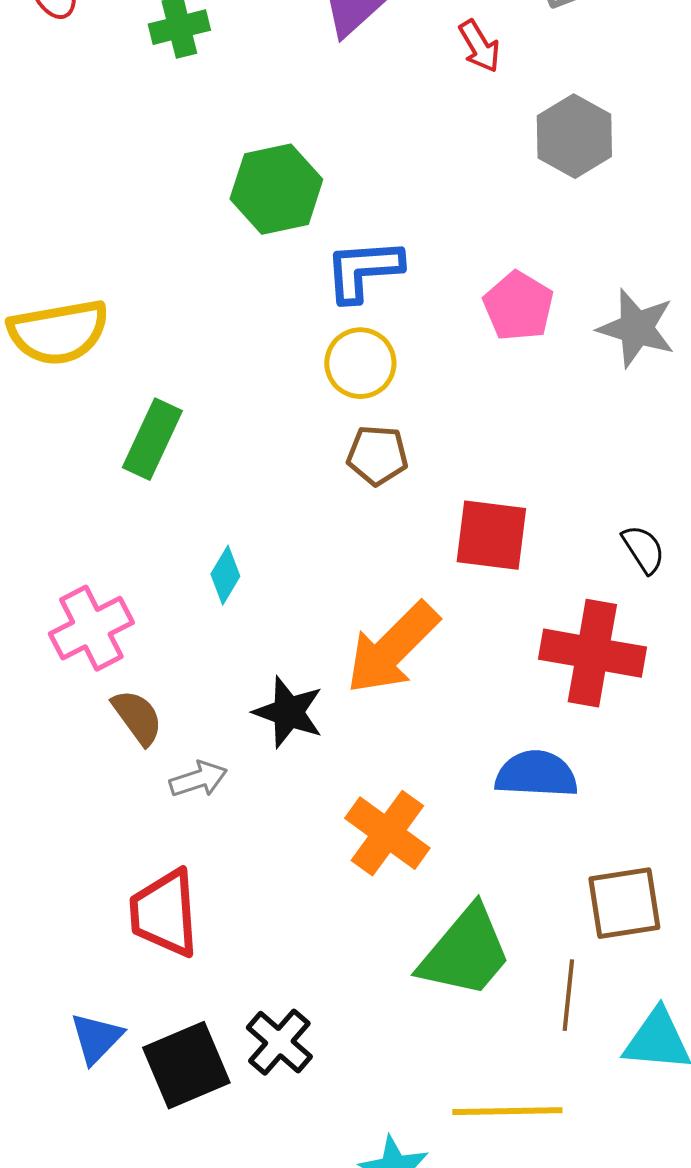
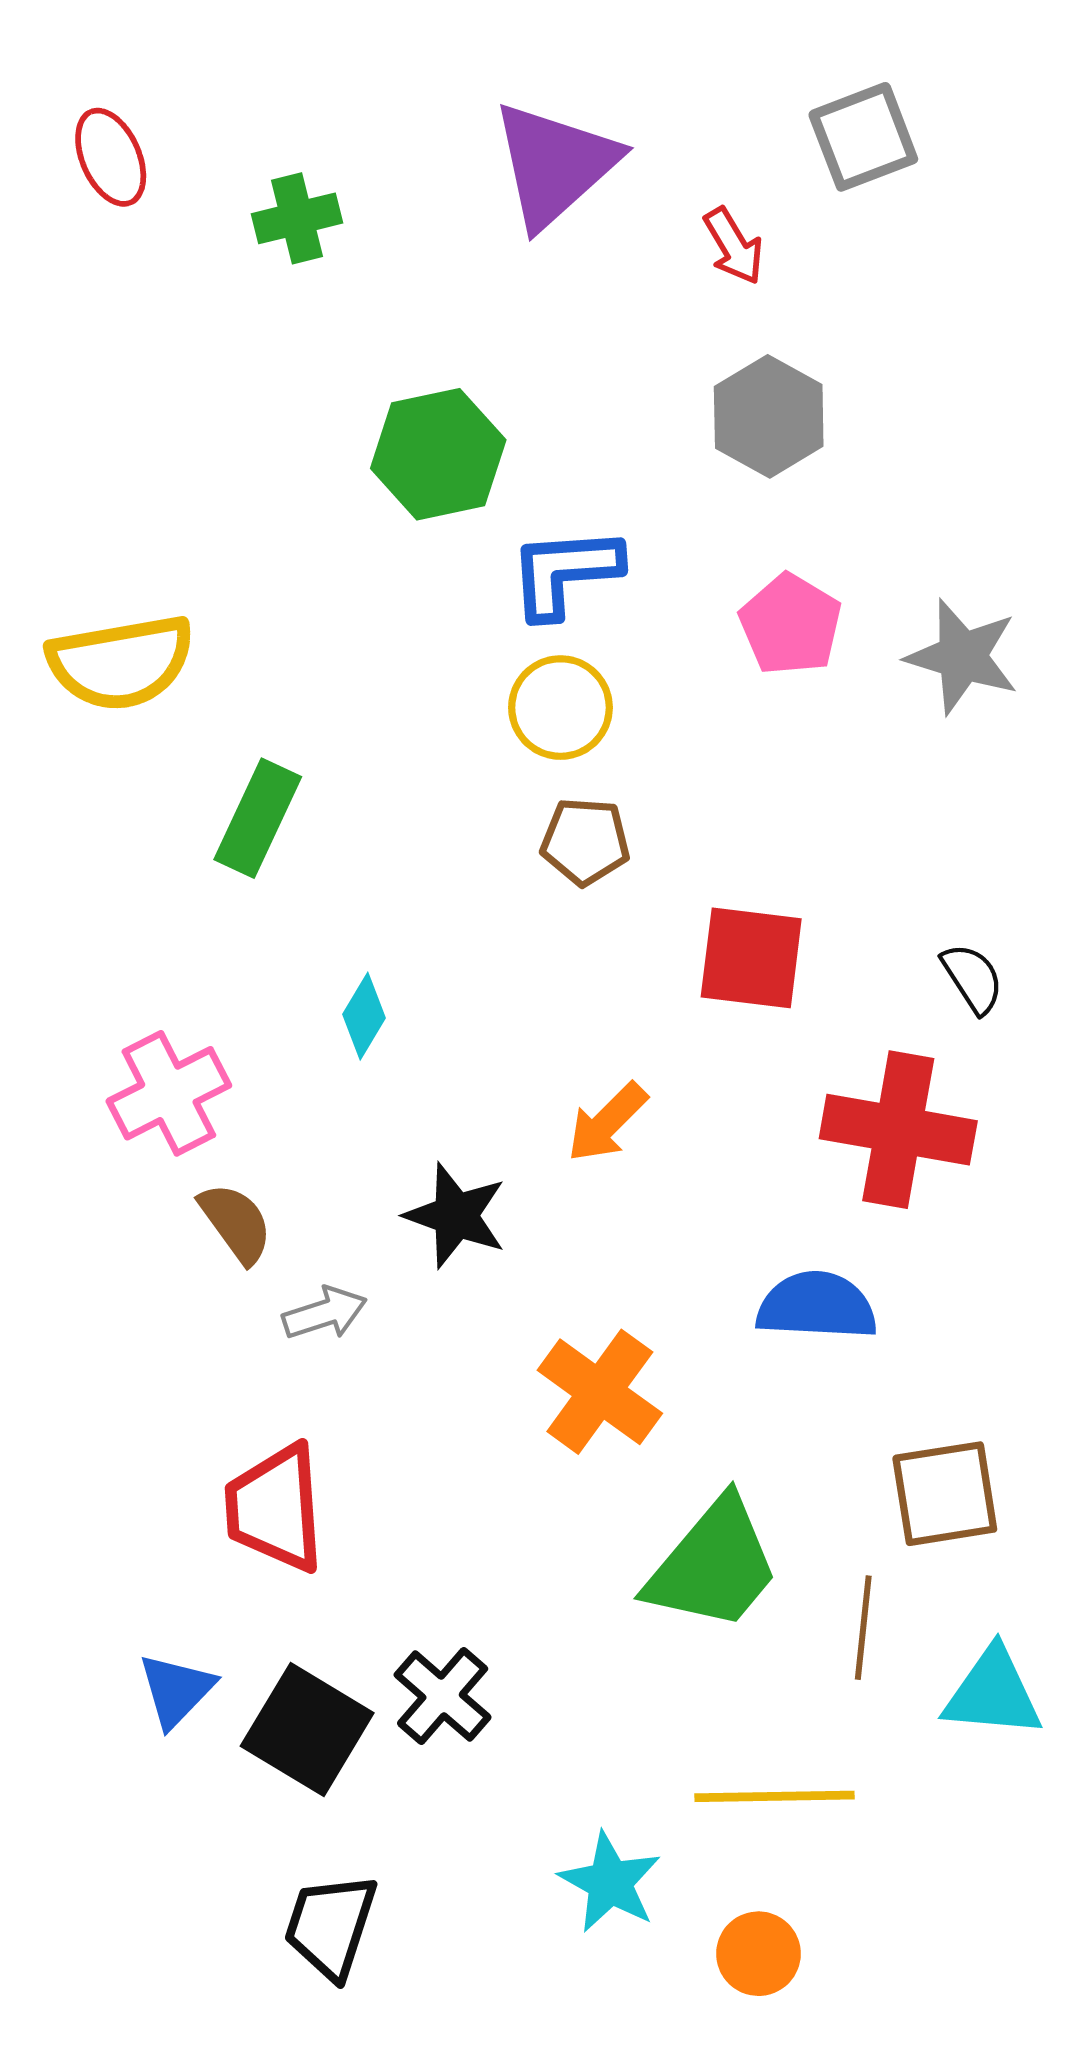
gray hexagon: (574, 136) -> (769, 416), moved
orange arrow: (392, 648) -> (607, 1122), size x0.6
black square: (186, 1065) -> (307, 1729), turned -36

